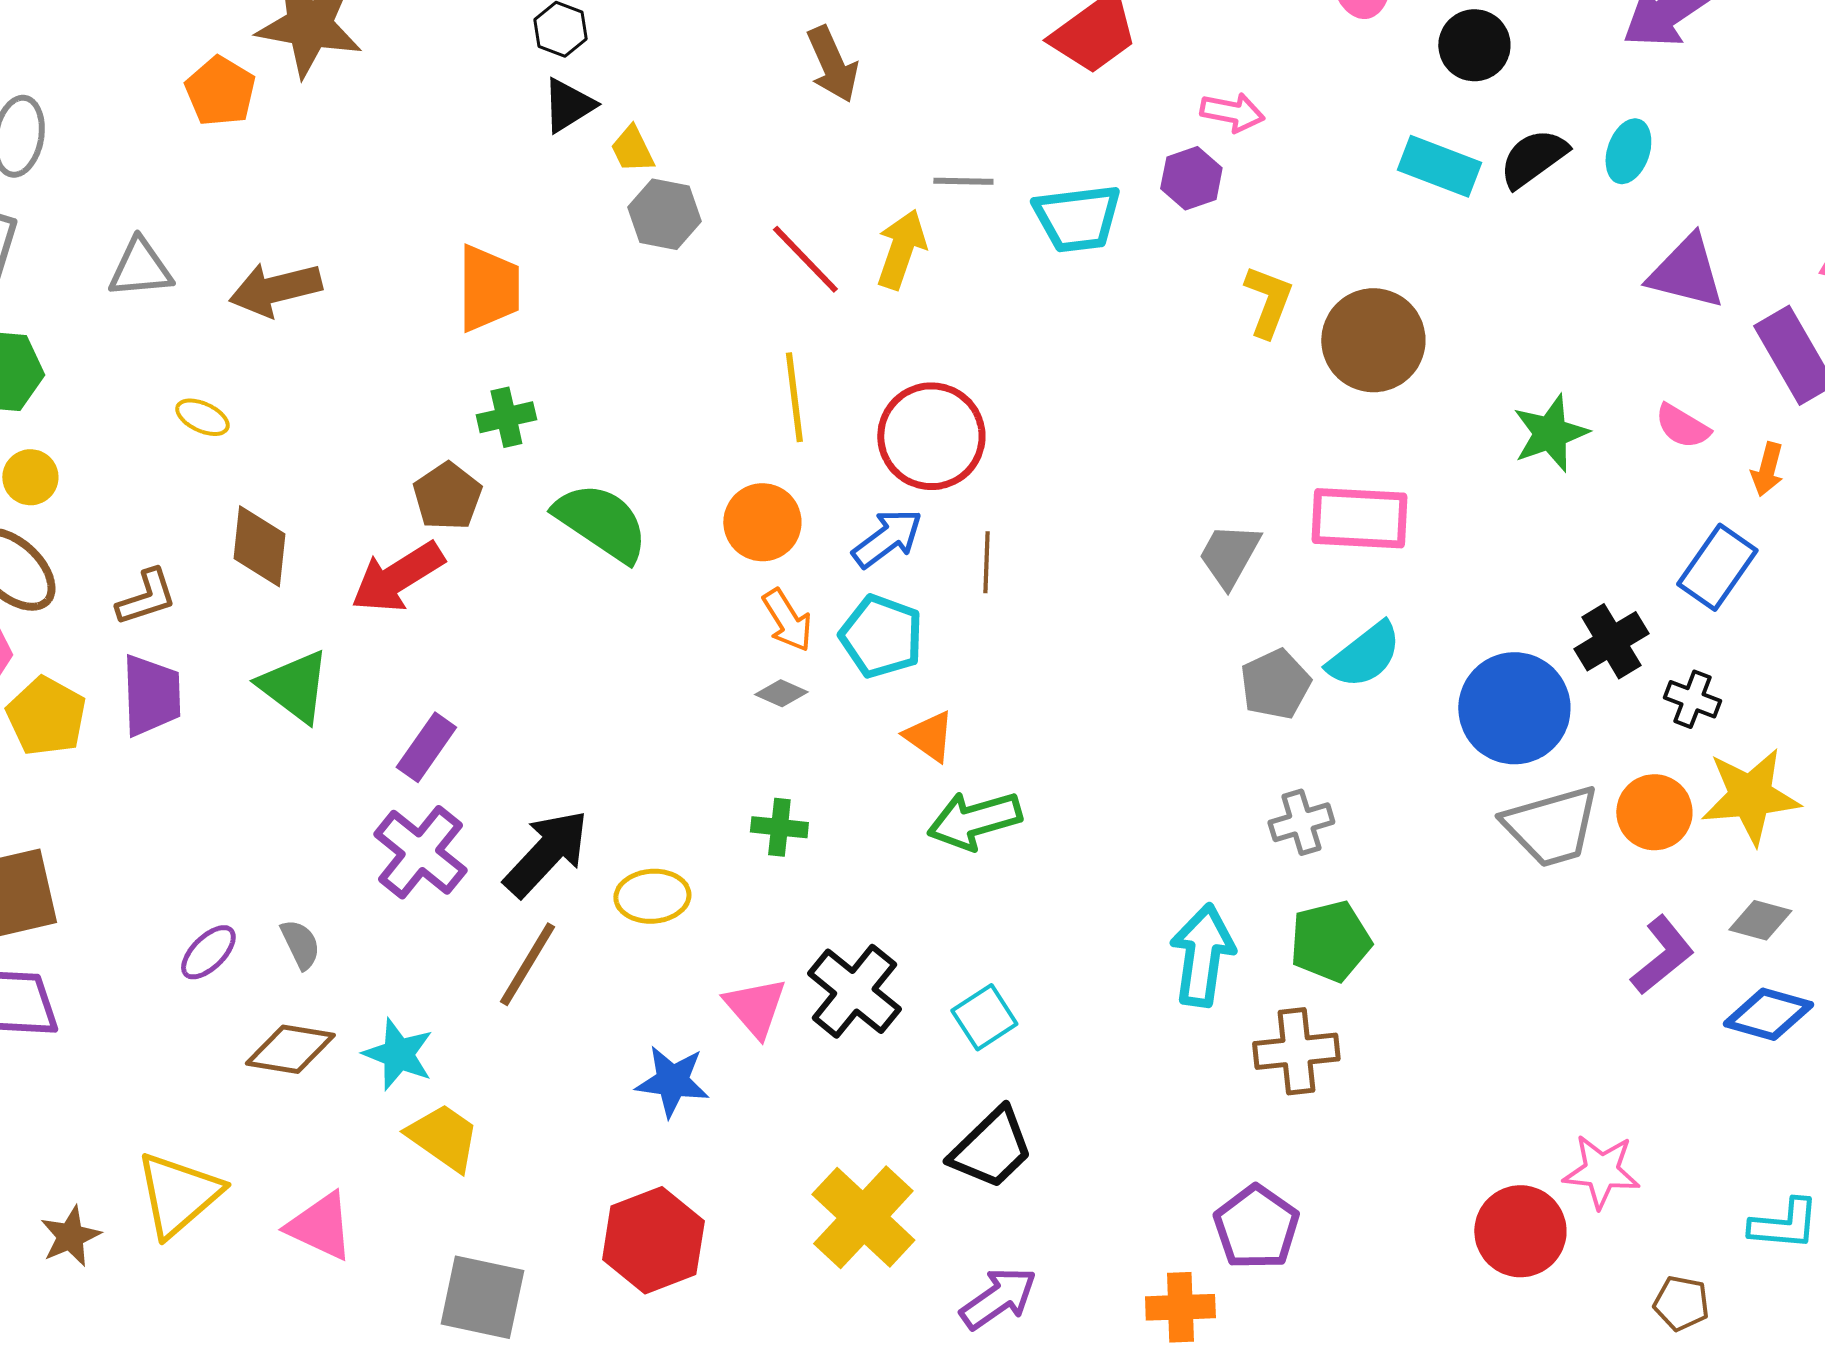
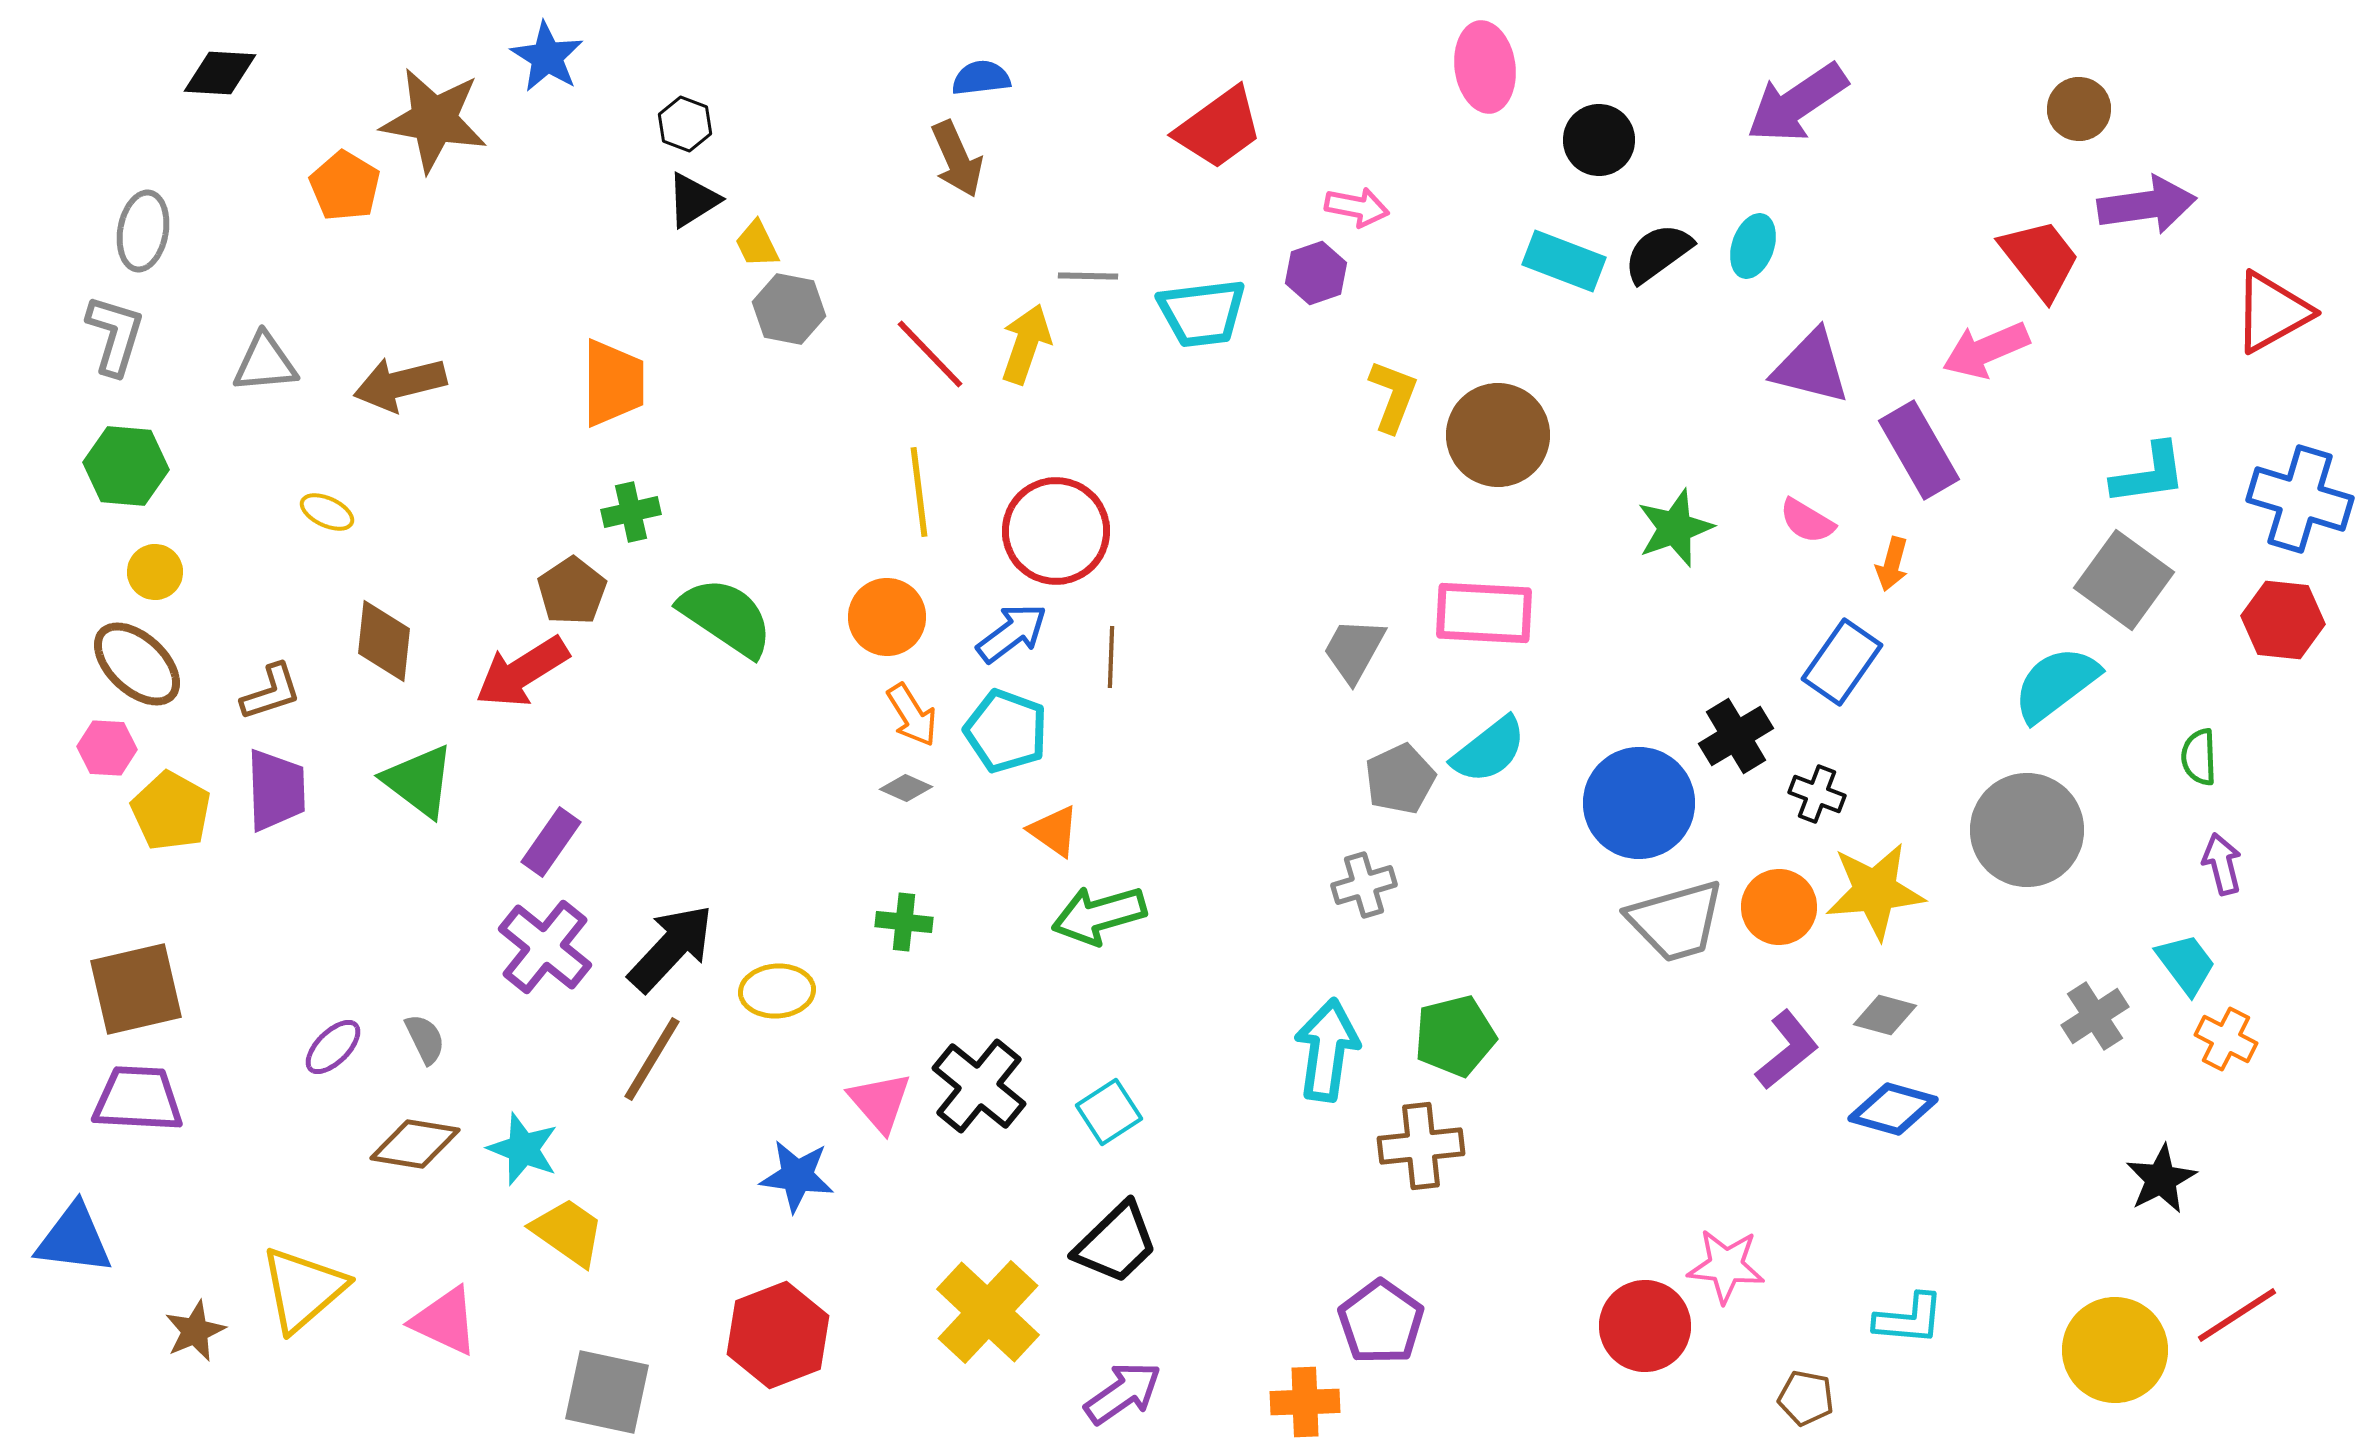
gray cross: (1301, 822) -> (1364, 885), moved

